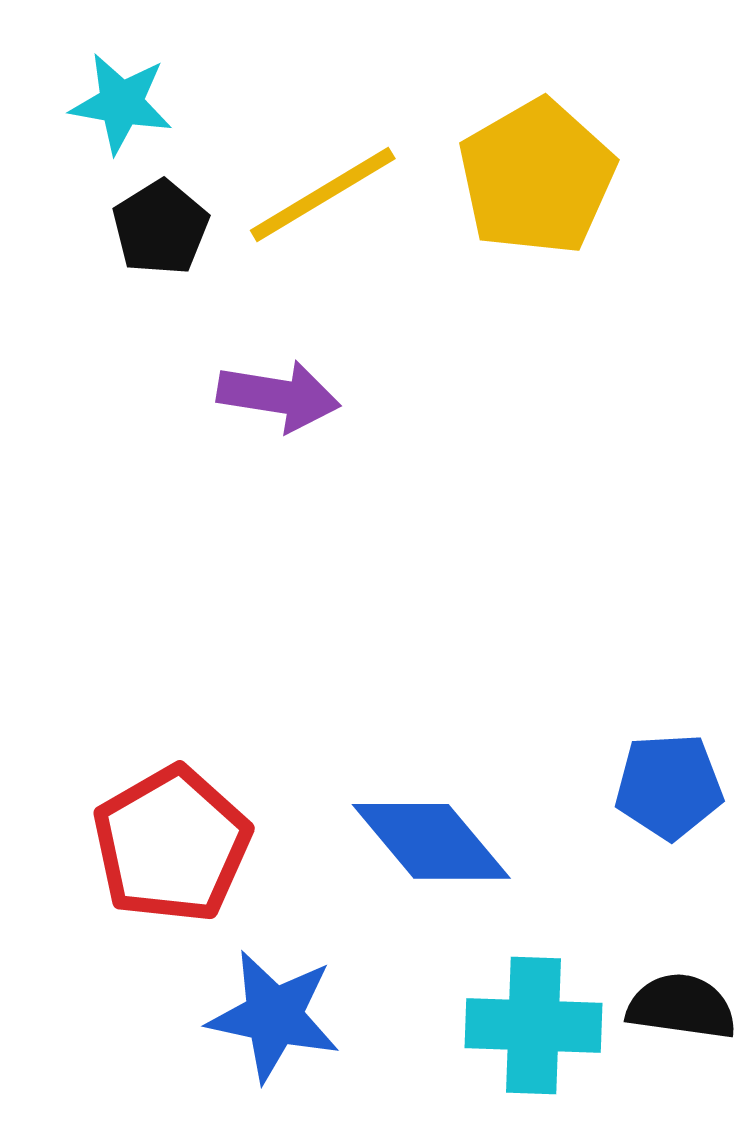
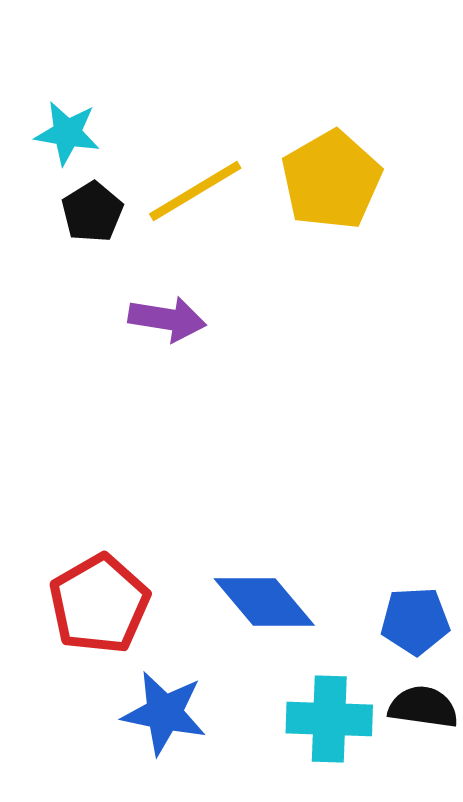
blue pentagon: (669, 786) -> (415, 621), moved

